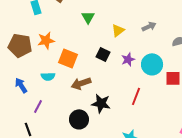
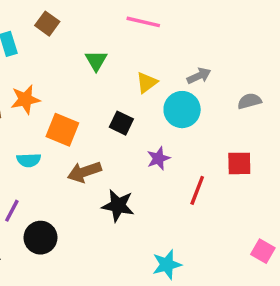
purple star: (128, 59) -> (158, 158), moved
cyan circle: (152, 64) -> (182, 110), moved
red line: (136, 96) -> (197, 190), moved
black circle: (79, 119) -> (40, 238), moved

